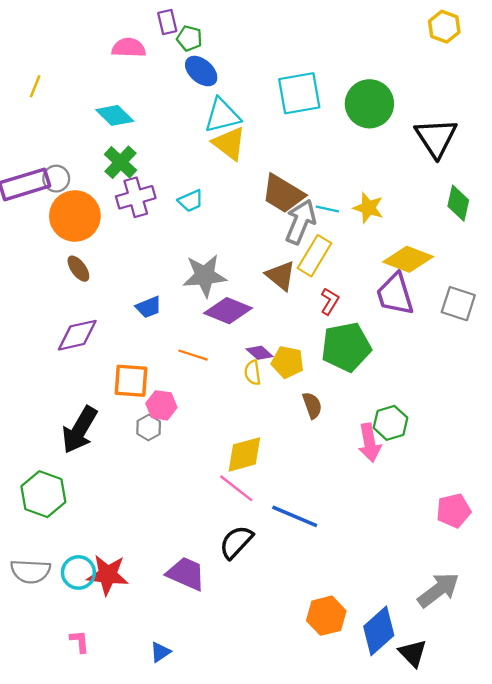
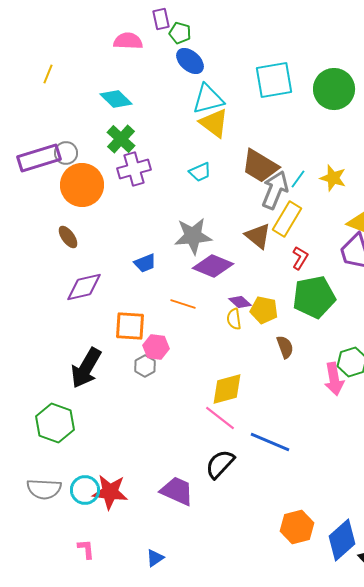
cyan trapezoid: (191, 201) -> (200, 172), moved
cyan line: (327, 209) -> (298, 179), turned -66
brown ellipse: (78, 269) -> (68, 237), moved

